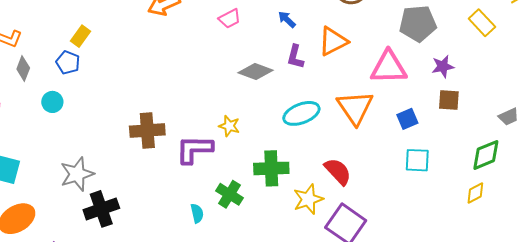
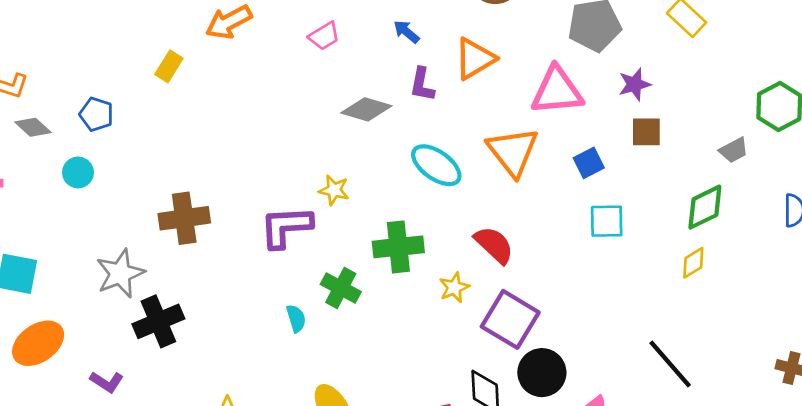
yellow rectangle: (81, 36) -> (169, 66), moved
gray diamond: (23, 68) -> (33, 127), turned -65
cyan ellipse: (301, 113) -> (436, 165), turned 60
brown cross: (147, 130) -> (184, 218), moved
yellow star: (308, 199) -> (454, 288), size x0.7

